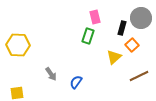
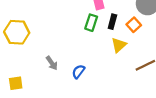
black rectangle: (122, 28) -> (112, 22), moved
orange square: (132, 45) -> (134, 25), moved

